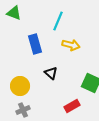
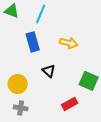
cyan line: (58, 21) -> (41, 14), moved
gray cross: (23, 110) -> (21, 108), turned 32

